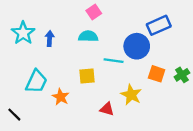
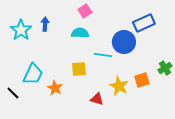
blue arrow: (50, 38) -> (45, 24), moved
orange square: (157, 74) -> (142, 80), moved, turned -35
black line: (14, 115) -> (13, 93), moved

